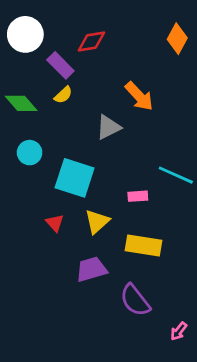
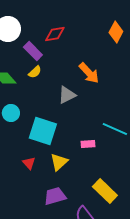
yellow rectangle: (143, 245) -> (105, 191), moved, turned 35

